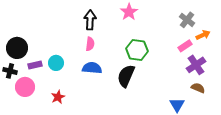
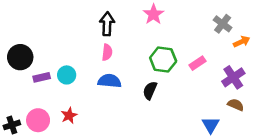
pink rectangle: (185, 46) -> (198, 63), moved
black cross: (10, 71) -> (12, 125), moved, turned -32
black semicircle: (126, 76) -> (150, 90), size x0.7
pink circle: (25, 87) -> (38, 120), moved

